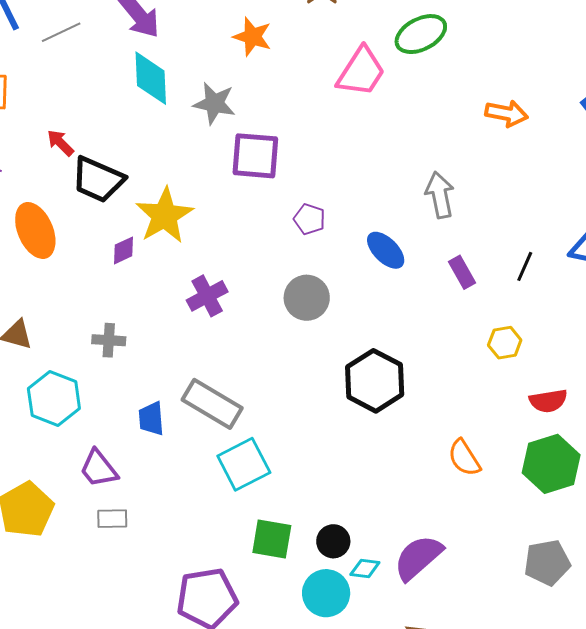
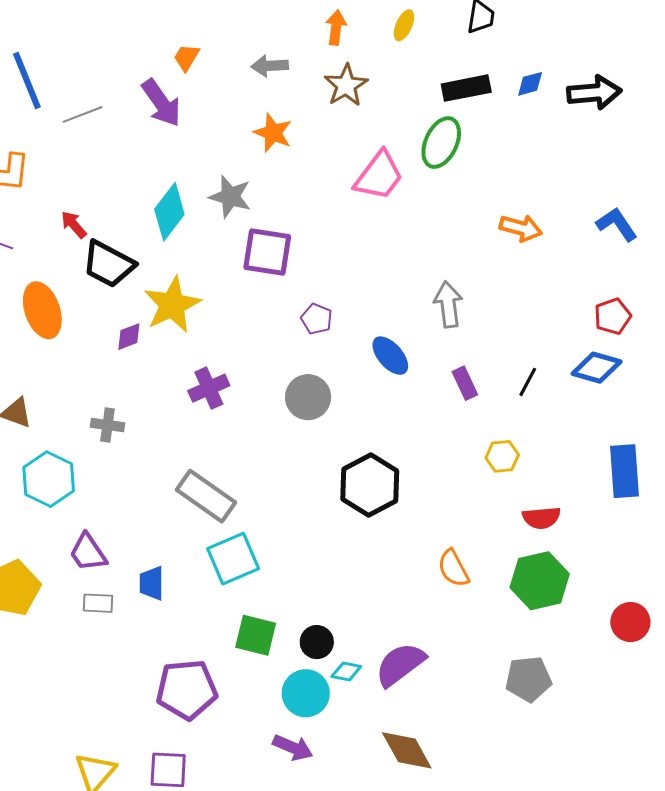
green ellipse: (421, 34) -> (441, 143), turned -42
cyan diamond: (151, 78) -> (169, 212), moved, turned 36
blue trapezoid: (151, 419) -> (152, 583), moved

